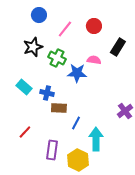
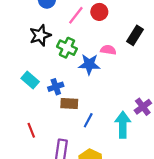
red circle: (94, 26) -> (99, 12), moved
blue cross: (47, 93) -> (56, 87), turned -32
red line: (25, 132) -> (31, 130), turned -64
cyan arrow: (96, 139) -> (123, 125), moved

